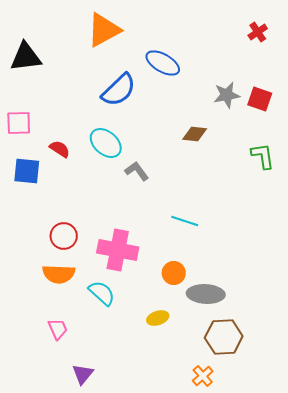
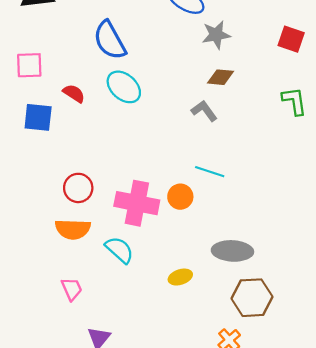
blue semicircle: (119, 90) -> (110, 40), moved, turned 105
gray star: (227, 95) -> (216, 35), moved
gray L-shape: (137, 171) -> (204, 111), moved
orange circle: (174, 273) -> (180, 197), moved

